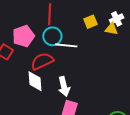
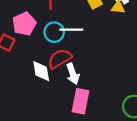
cyan circle: (52, 36) -> (54, 32), moved
red semicircle: (42, 61) -> (60, 59), moved

